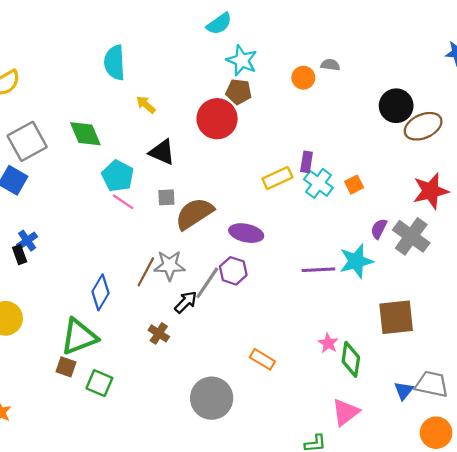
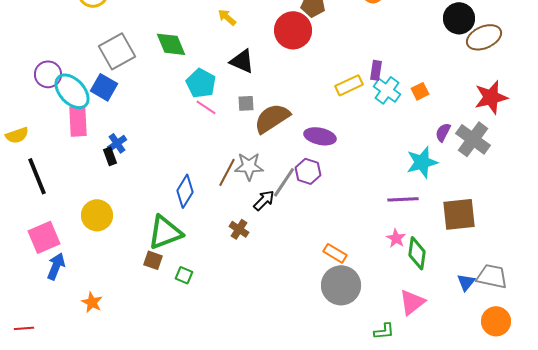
purple line: (318, 270) -> (403, 199), moved
green square: (99, 383) -> (184, 275), size x0.7
gray circle: (212, 398) -> (341, 285), moved

